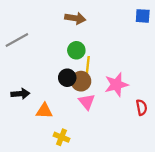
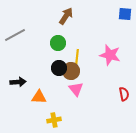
brown arrow: (75, 18) -> (66, 16), turned -66
green circle: (76, 50) -> (58, 43), moved
pink star: (116, 85) -> (110, 55), moved, turned 30
yellow cross: (61, 137) -> (54, 120), turned -32

